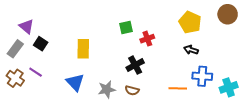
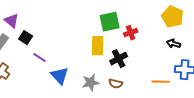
green square: (126, 27) -> (110, 22), size x1.5
yellow rectangle: (83, 49) -> (98, 46), moved
purple line: (36, 72) -> (40, 58), moved

